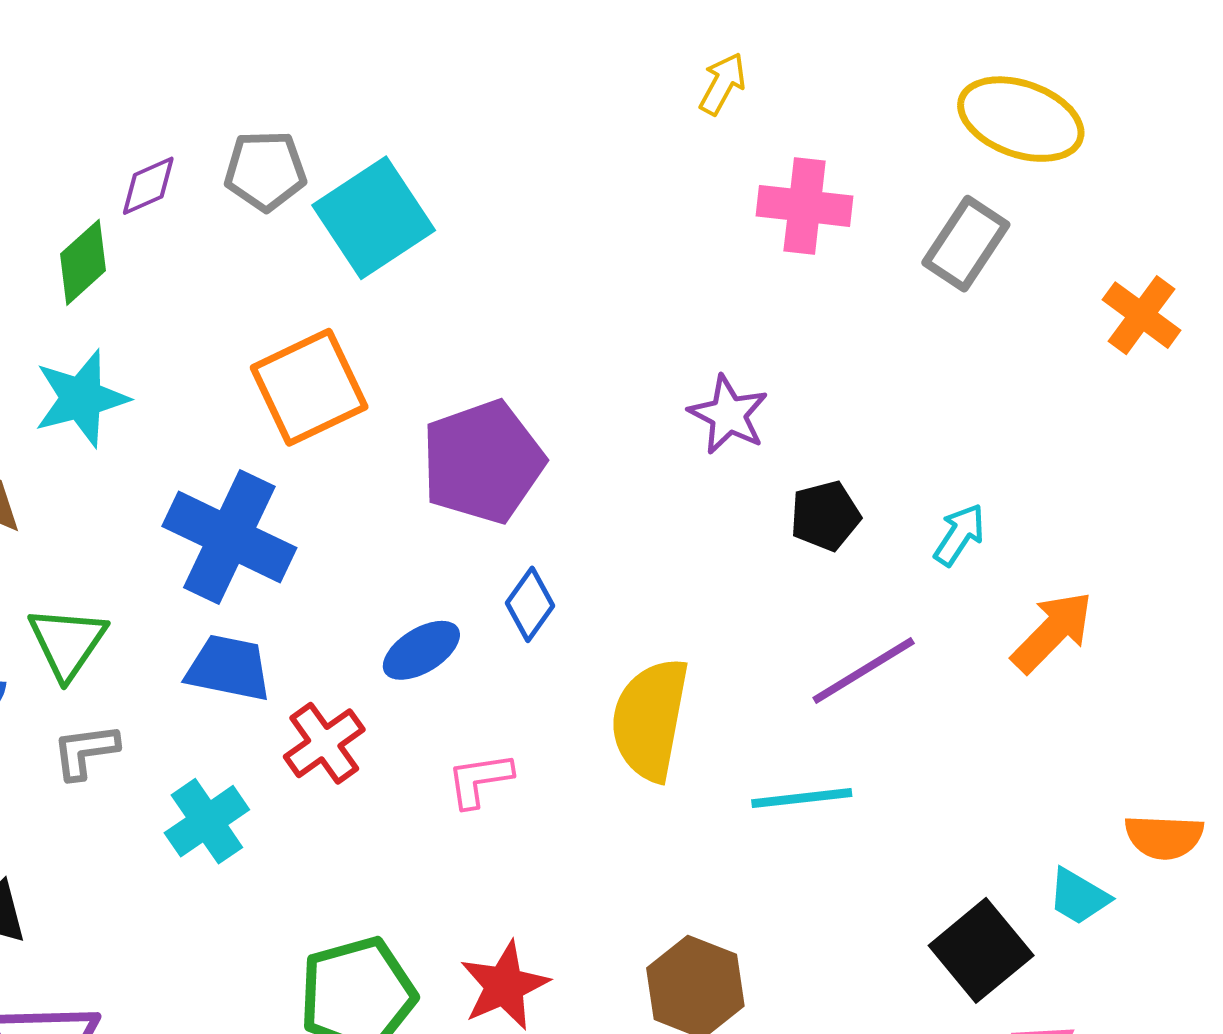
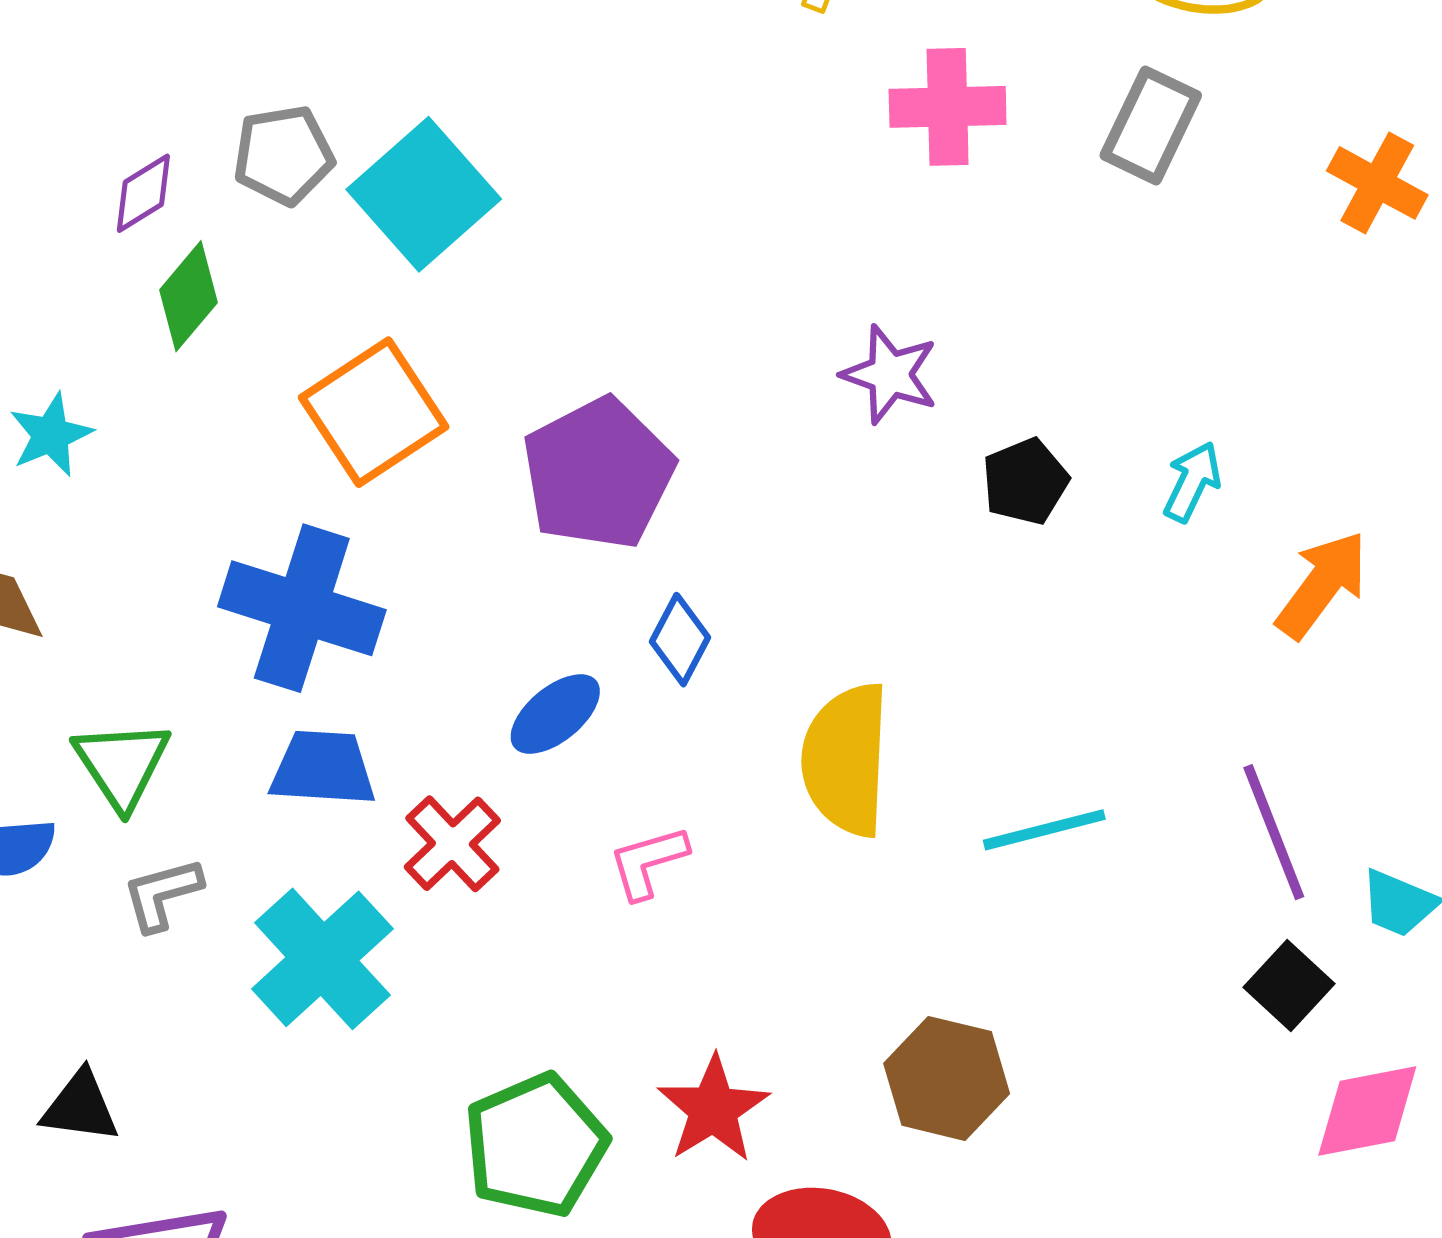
green diamond: (83, 262) -> (188, 296), moved
cyan star: (81, 398) -> (51, 435), moved, size x0.7
purple line: (864, 670) -> (1274, 832), moved, turned -72
cyan cross: (207, 821) -> (322, 959), size x1.4
black square: (981, 950) -> (1289, 986), size x0.7

